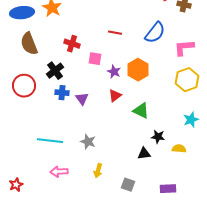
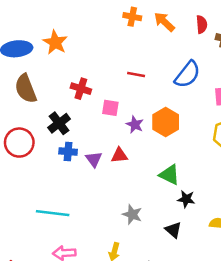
red triangle: (115, 96) -> (119, 155), moved, turned 32
black star: (158, 137) -> (186, 199), moved
gray star: (88, 142) -> (132, 214), moved
black triangle: (144, 154) -> (173, 230), turned 48

